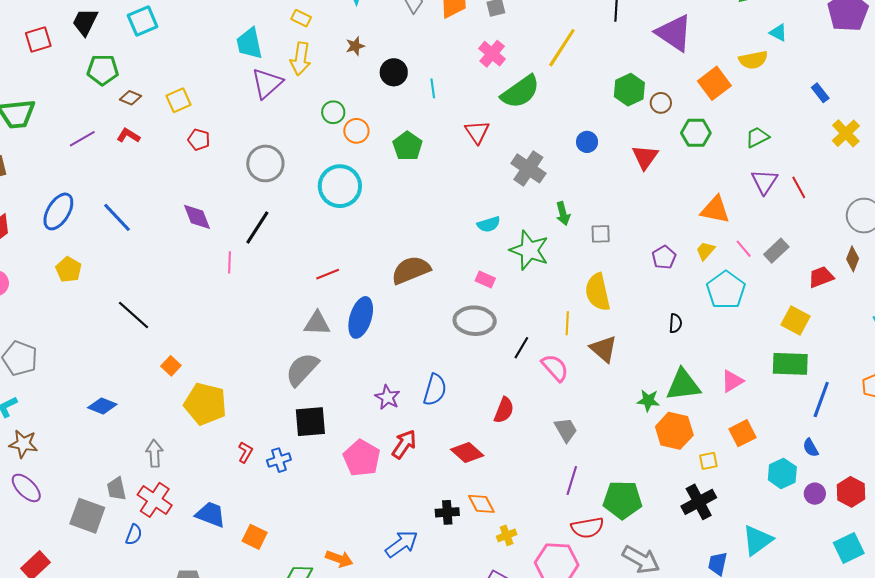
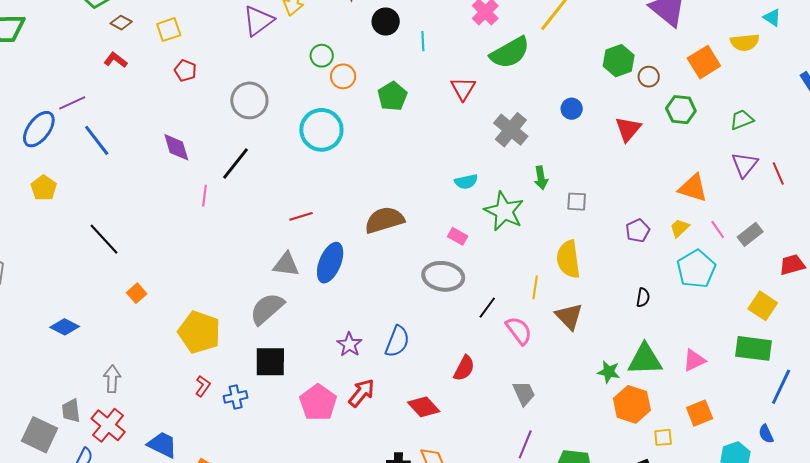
purple line: (82, 139) -> (72, 103), moved
yellow pentagon: (205, 404) -> (199, 332), moved

